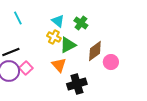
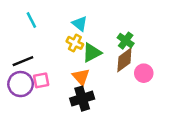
green cross: (81, 23) -> (126, 41), moved
pink square: (26, 68) -> (41, 80), turned 32
black cross: (77, 84) -> (82, 99), moved

